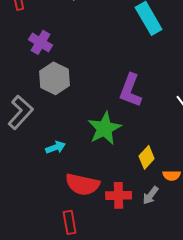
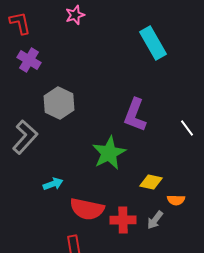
purple cross: (41, 42) -> (29, 60), moved
cyan arrow: (56, 147) -> (53, 184), moved
yellow diamond: (147, 157) -> (151, 182), turned 60

